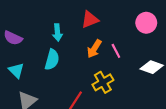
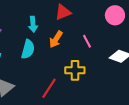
orange arrow: (94, 49) -> (56, 39), moved
yellow cross: (103, 82) -> (75, 70), turned 30

